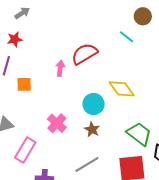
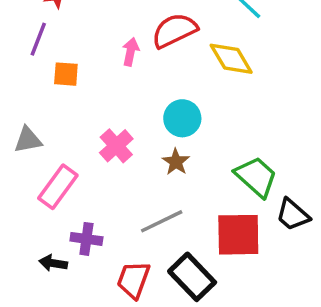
yellow diamond: (122, 89) -> (231, 59), moved

